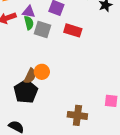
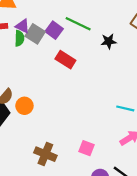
gray square: (43, 29) -> (35, 34), moved
orange circle: (42, 72) -> (24, 106), moved

